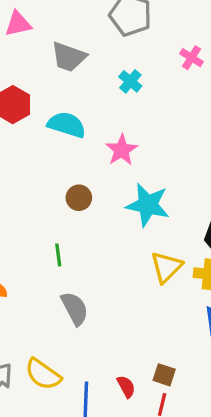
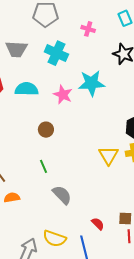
cyan cross: (130, 81) -> (56, 53), size x1.6
cyan star: (148, 205) -> (91, 83), moved
red semicircle: (126, 387) -> (98, 224), moved

